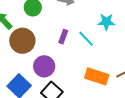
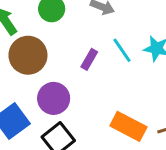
cyan line: (86, 39) -> (122, 50), moved

